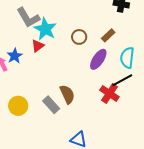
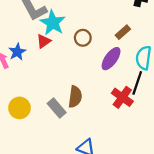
brown circle: (79, 37) -> (83, 38), moved
black line: (122, 80) -> (137, 83), turned -45
brown semicircle: (67, 94) -> (75, 97), turned 30

